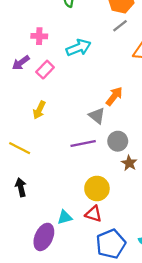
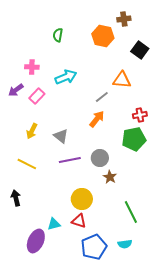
gray line: (120, 26) -> (102, 97), moved
gray triangle: (97, 116) -> (61, 136), moved
yellow line: (20, 148) -> (27, 164), moved

